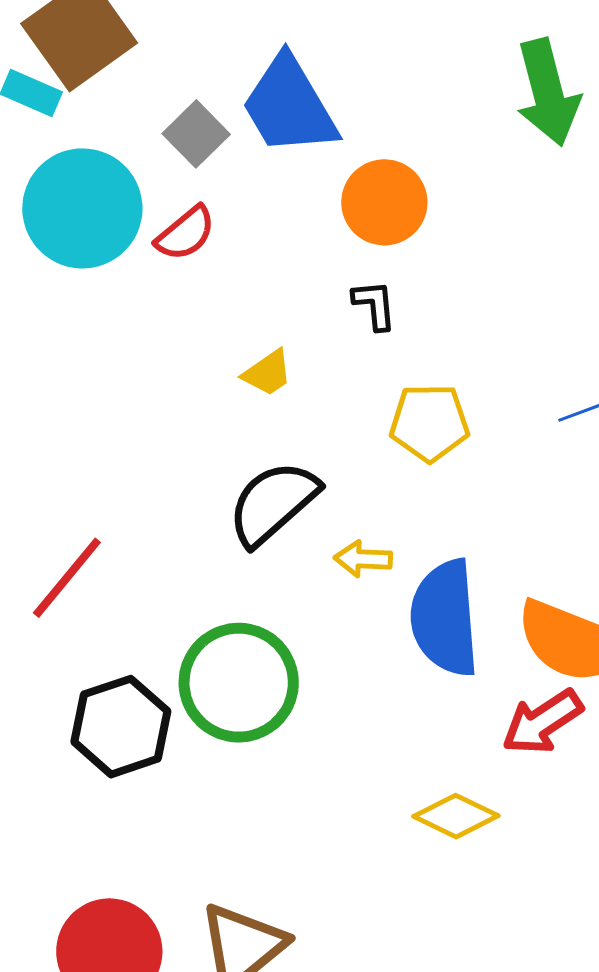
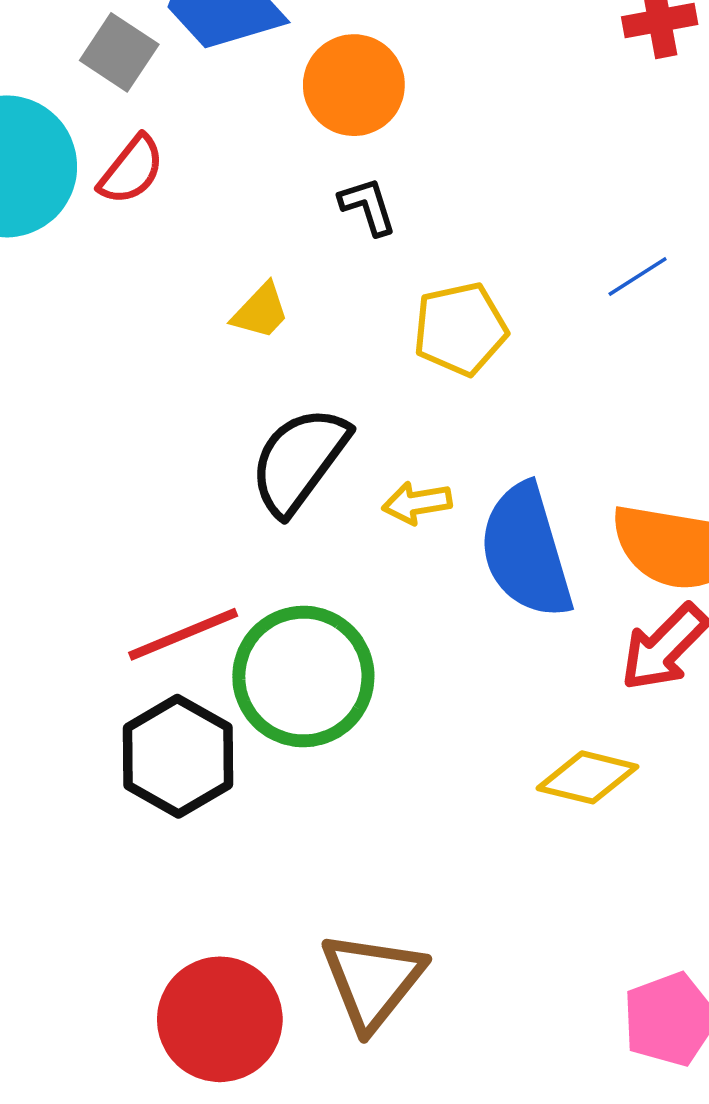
red line: (67, 578) -> (183, 634), moved, turned 40

